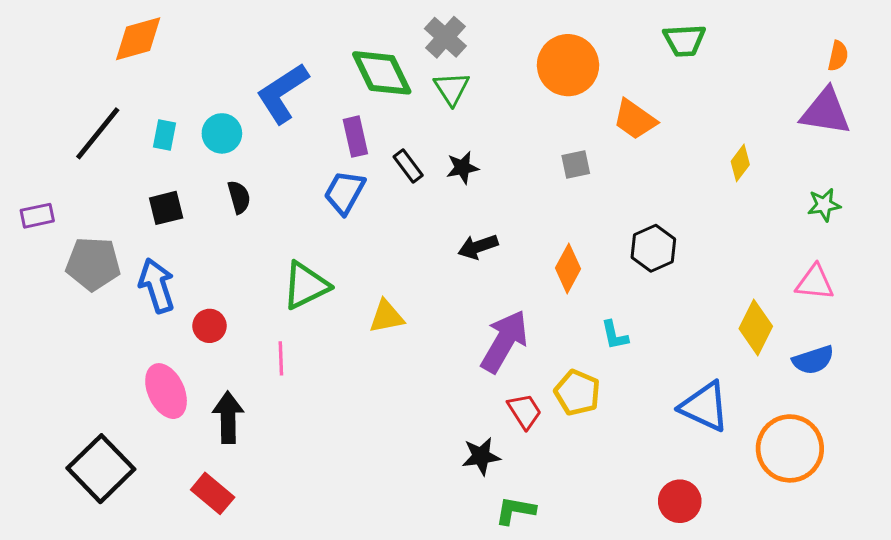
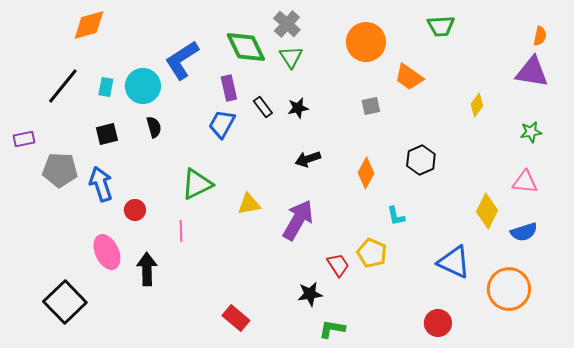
cyan circle: (222, 133) -> (143, 86), size x1.4
purple arrow: (504, 341) -> (298, 220), moved
red rectangle: (213, 493) -> (236, 318), moved

